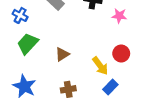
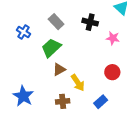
green trapezoid: (28, 44) -> (51, 48), moved
yellow arrow: (100, 66) -> (78, 83), moved

